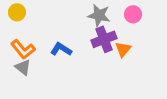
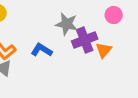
gray star: (99, 15) -> (67, 24), moved

